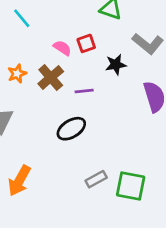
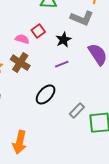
purple line: (84, 91) -> (62, 64), moved
gray rectangle: (96, 179) -> (77, 111), moved

